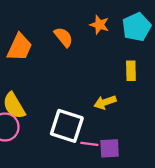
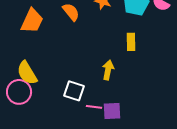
yellow arrow: (105, 102) -> (108, 70), turned 120
white square: (67, 126) -> (74, 91), size x0.7

